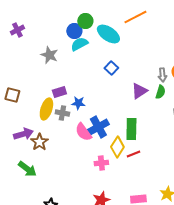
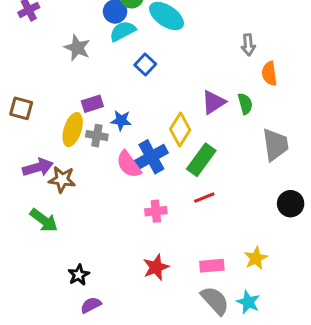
blue square: (111, 68) -> (145, 64), moved
gray arrow: (162, 75) -> (248, 45), moved
green semicircle: (160, 92) -> (245, 104), turned -32
green rectangle: (131, 129) -> (201, 160), turned 35
brown star: (39, 142) -> (62, 179), turned -30
yellow diamond: (117, 147) -> (180, 130), moved

